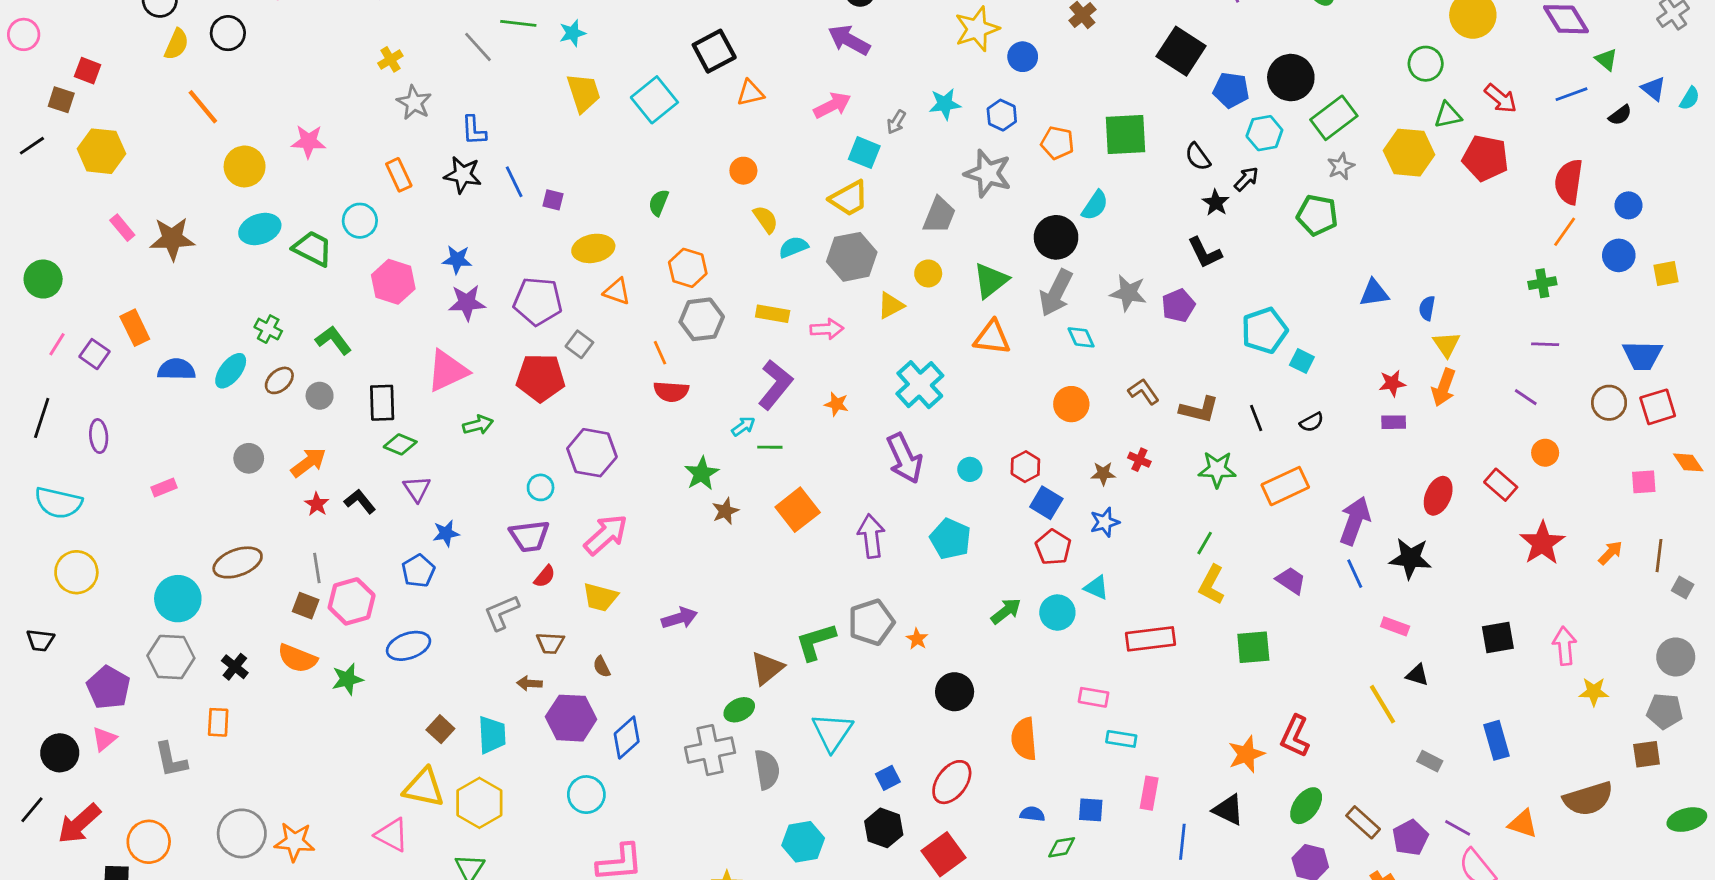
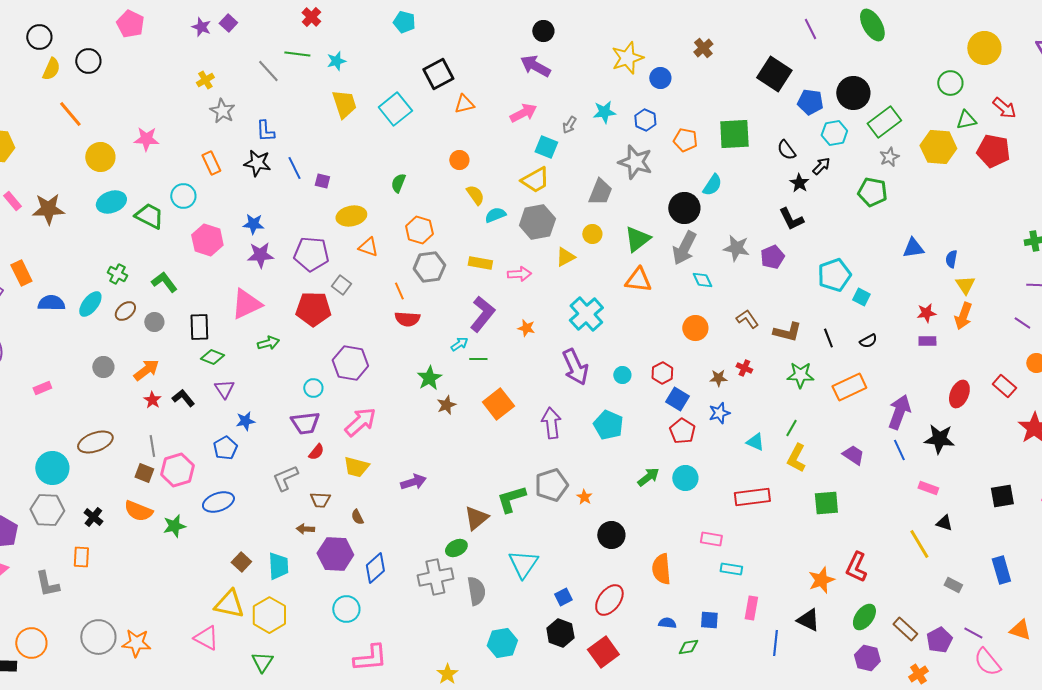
cyan triangle: (1096, 587) -> (755, 442), moved

